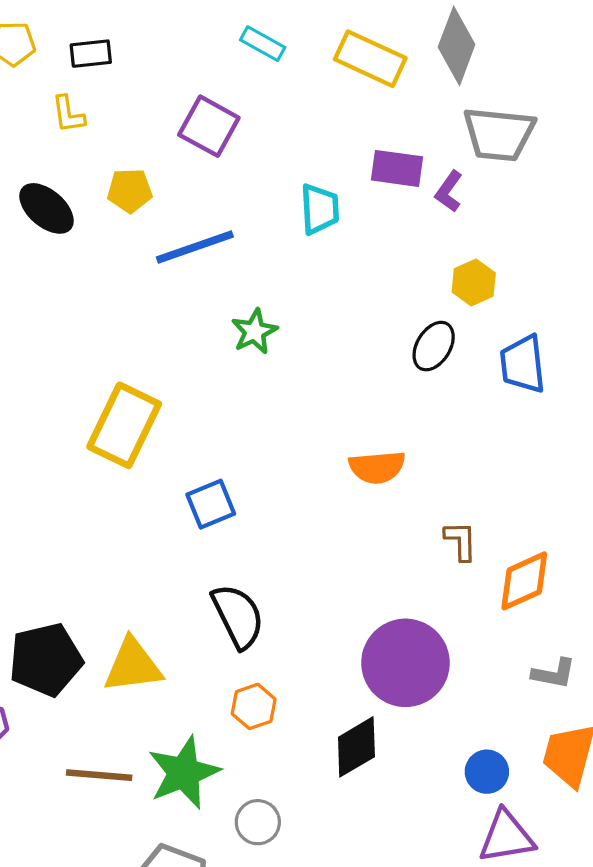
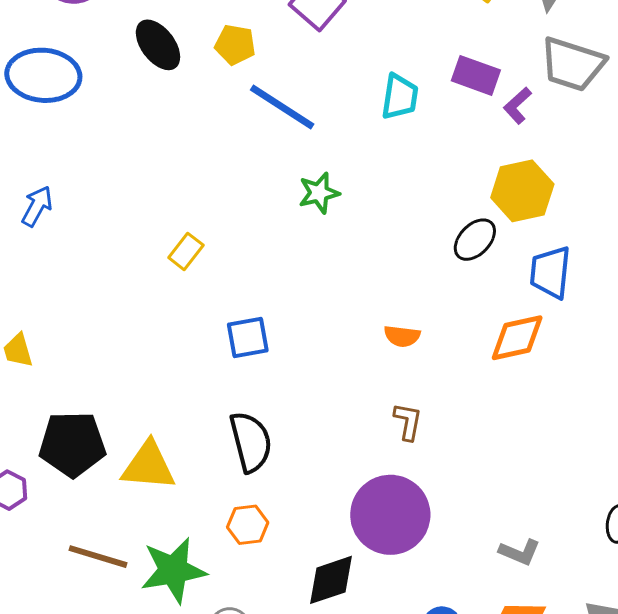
blue line: (195, 247) -> (282, 107), turned 40
yellow hexagon: (474, 283) -> (522, 191), size x1.5
yellow rectangle: (124, 425) -> (186, 251), size x0.5
orange semicircle: (377, 467) -> (402, 336), size x0.7
brown L-shape: (461, 541) -> (408, 422), moved
orange diamond: (524, 581) -> (517, 338), moved

